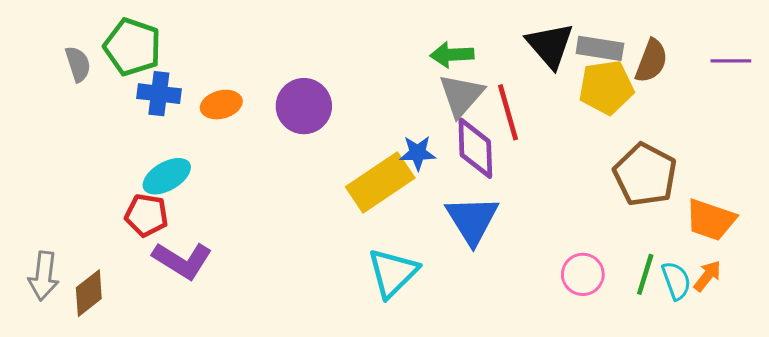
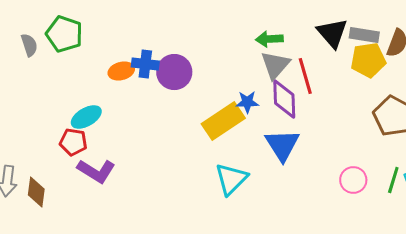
blue cross: (159, 94) -> (145, 64), moved
brown diamond: (89, 293) -> (36, 192), turned -44

